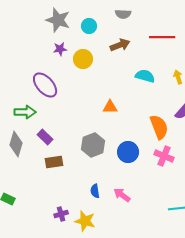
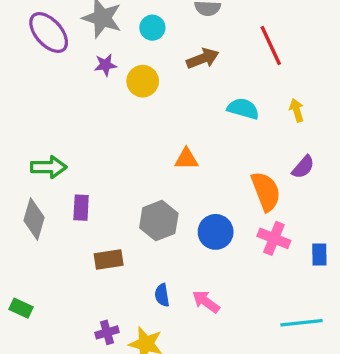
red line: (162, 37) -> (271, 45), turned 65
purple ellipse: (45, 85) -> (49, 33), moved
purple rectangle: (45, 137) -> (81, 208), turned 49
brown rectangle: (54, 162) -> (109, 259), moved

